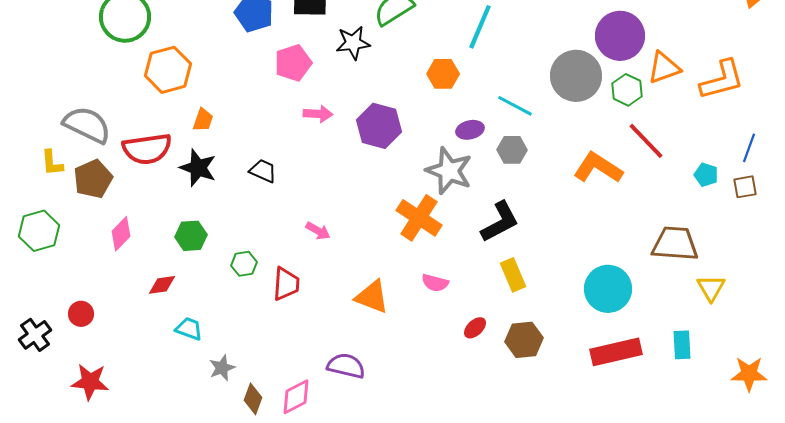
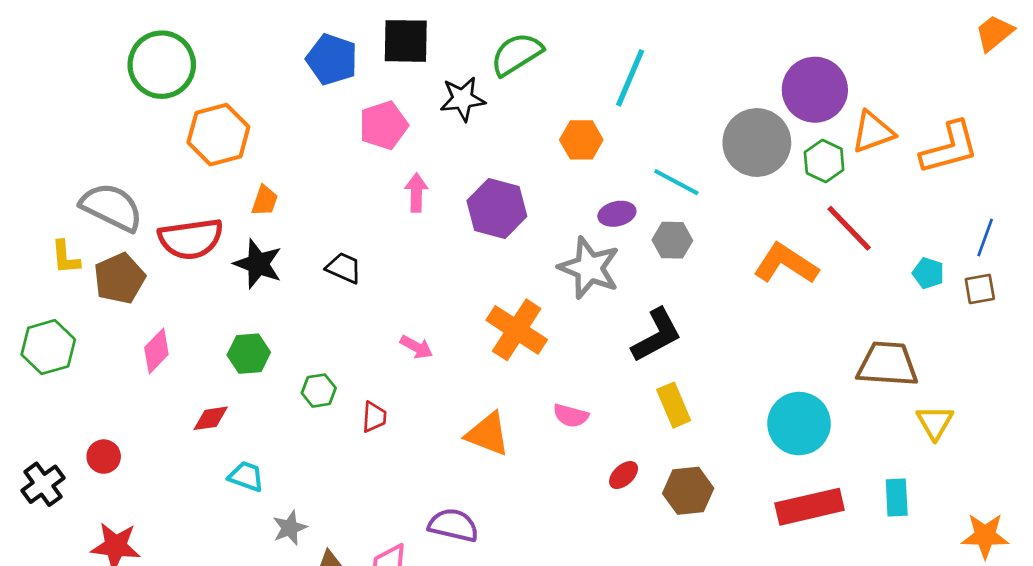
pink arrow: (318, 114) -> (416, 193), turned -92
orange cross: (419, 218) -> (517, 330), moved
red trapezoid: (286, 284) -> (374, 417), size x0.7

